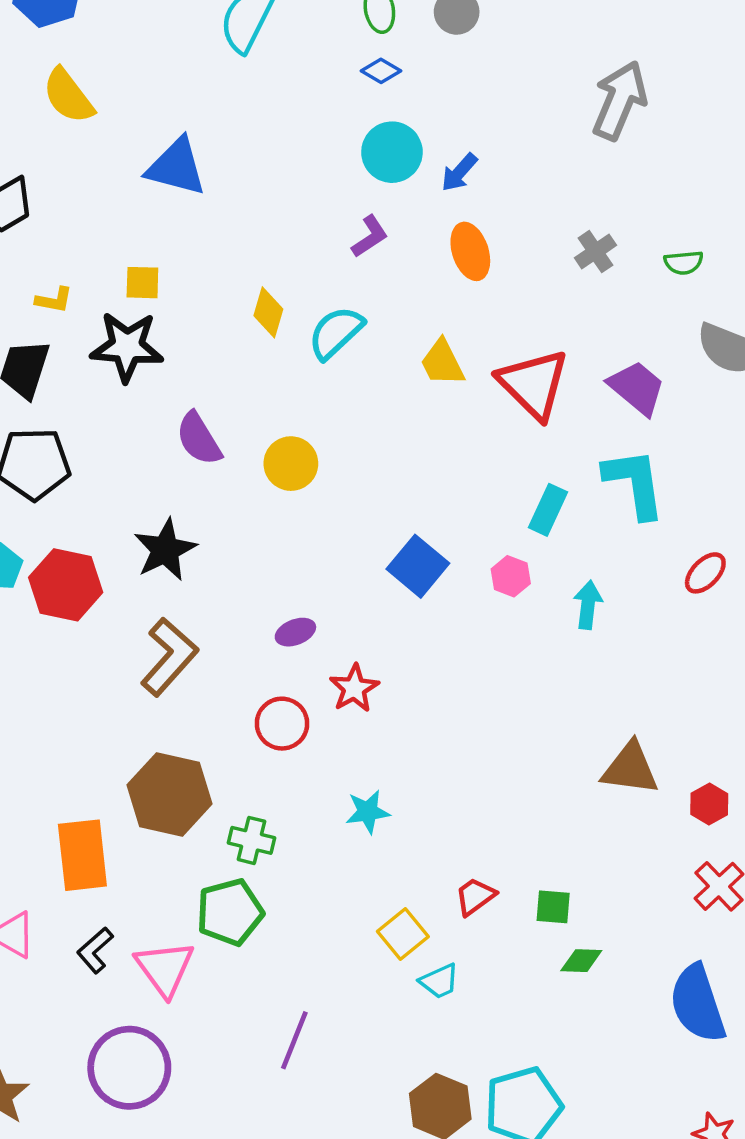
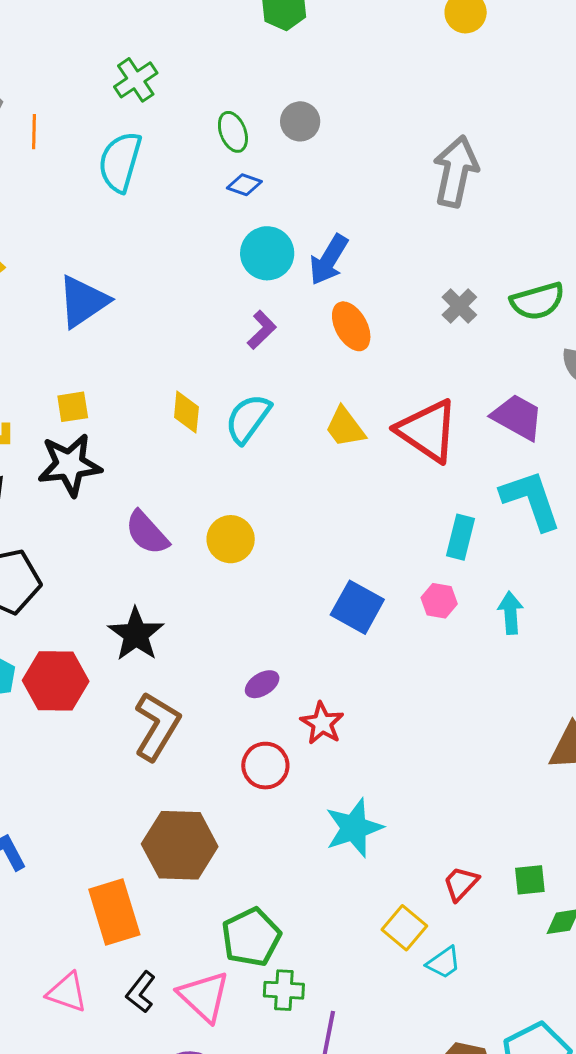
blue triangle: (176, 167) -> (83, 301), turned -38
blue arrow: (459, 172) -> (329, 260), size x1.4
green semicircle: (684, 263) -> (537, 301), size x1.6
cyan star: (368, 812) -> (354, 828), size x1.5
green cross: (251, 840) -> (284, 990), moved

